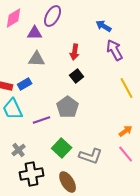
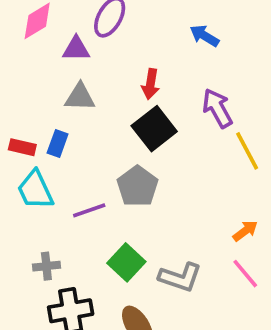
purple arrow: (115, 50) -> (217, 108), moved
black square: (77, 76) -> (154, 129), size x1.6
blue rectangle: (25, 84) -> (58, 143), turned -40
gray cross: (19, 150) -> (46, 266), turned 32

